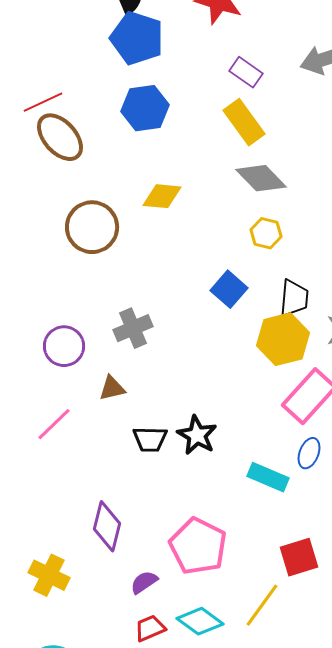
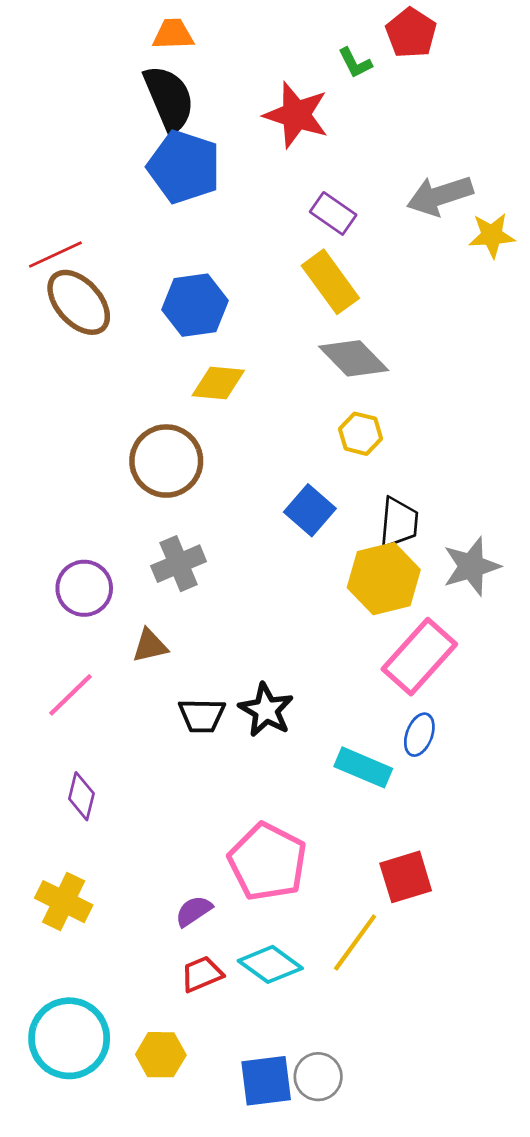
blue hexagon: (145, 108) -> (195, 305), moved
brown circle: (92, 227) -> (166, 461), moved
purple diamond: (107, 526) -> (81, 796), moved, size x0.7

